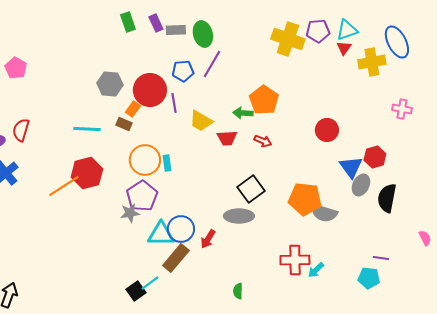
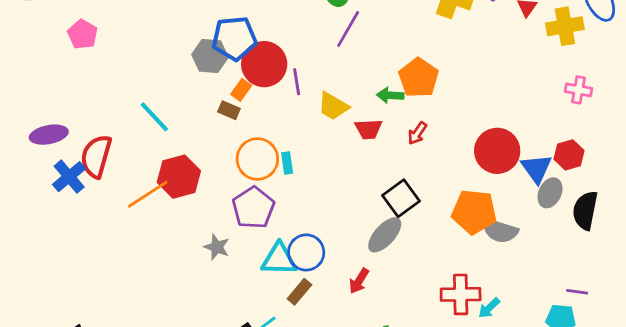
blue pentagon: (183, 71) -> (234, 38), moved, size x1.5
pink cross: (402, 109) -> (578, 90), moved
cyan line: (87, 129) -> (154, 117), moved, turned 44
red semicircle: (21, 130) -> (96, 156), moved, size x1.4
red circle: (327, 130) -> (497, 151), moved, size x1.4
red arrow: (263, 141) -> (417, 133), turned 102
gray star: (130, 213) -> (217, 247), moved, turned 30
gray ellipse: (239, 216) -> (385, 235), turned -48
red arrow: (208, 239) -> (359, 281), moved
brown rectangle: (176, 258) -> (299, 292), size x0.7

